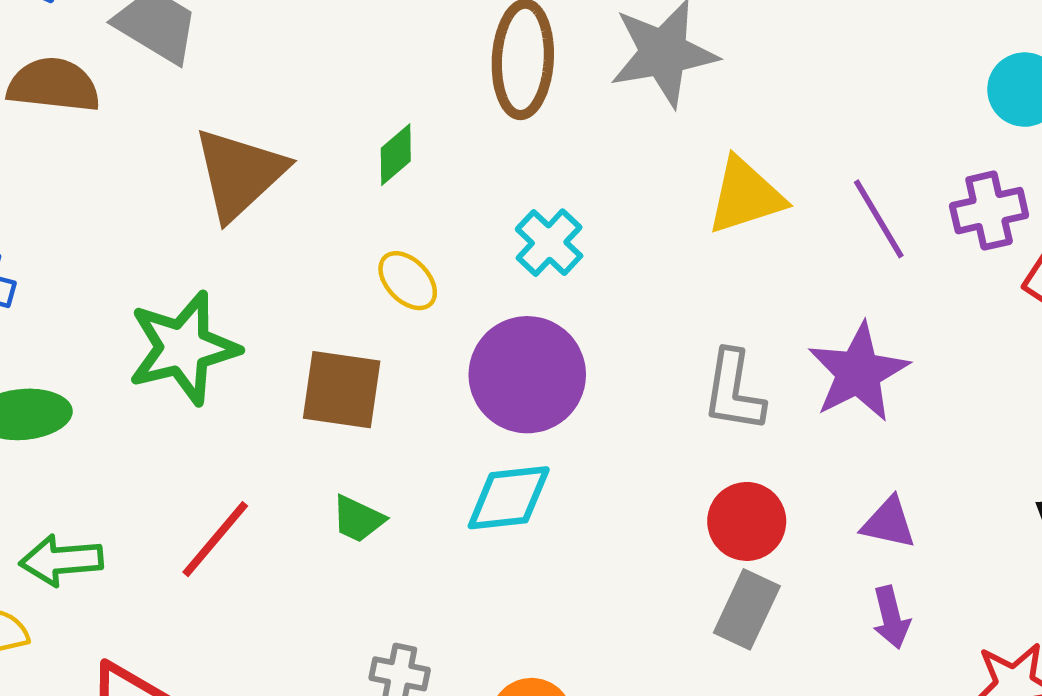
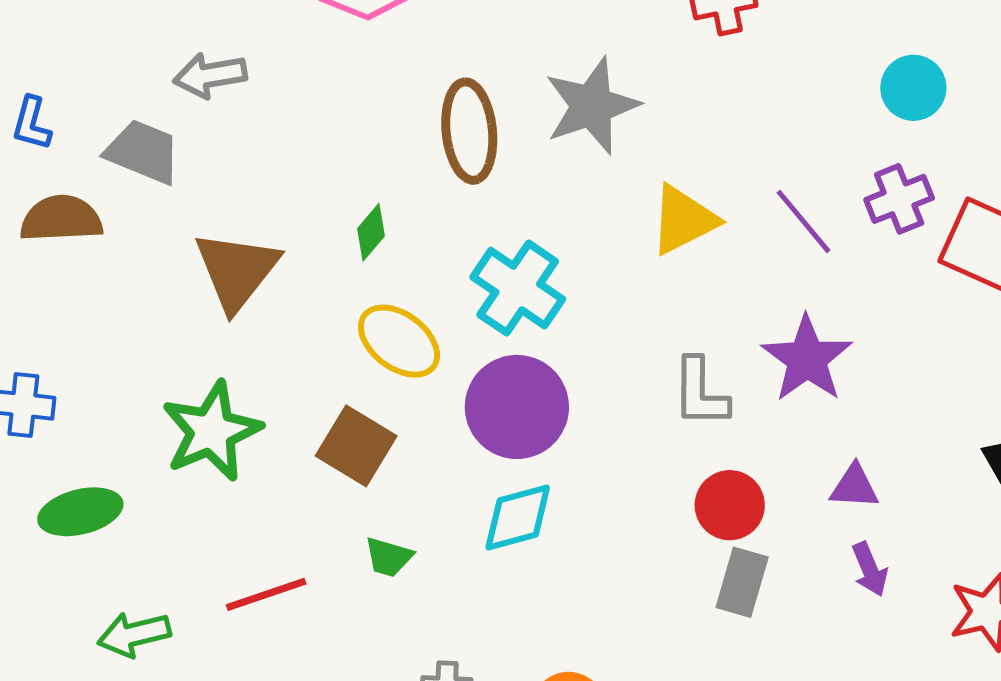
cyan cross: (549, 243) -> (518, 288), size x1.5
yellow ellipse: (408, 281) -> (399, 341), size x1.5
brown square: (342, 390) -> (356, 446), turned 32
red line: (215, 539) -> (266, 594), turned 40

